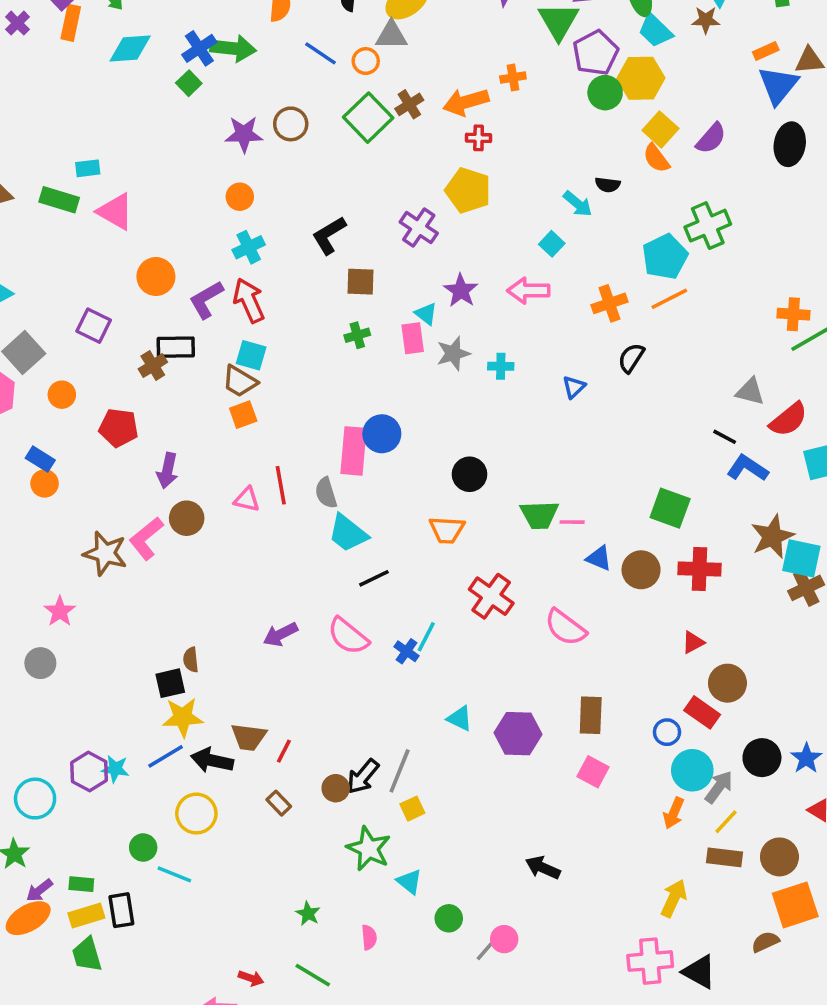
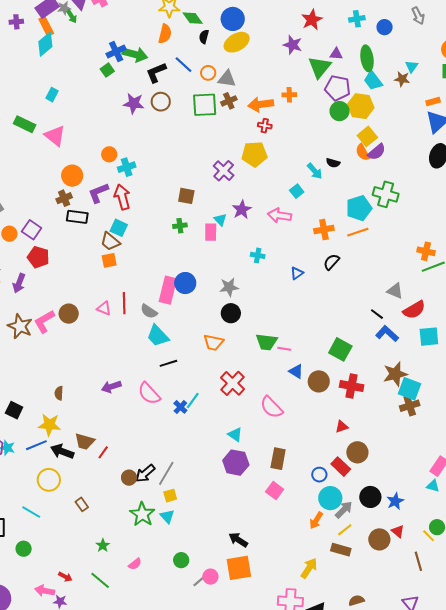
purple cross: (17, 23) -> (16, 22), turned 32
orange rectangle: (71, 23) -> (46, 26), turned -48
gray triangle: (391, 35) -> (227, 79), moved
cyan diamond: (130, 49) -> (45, 44), moved, turned -45
purple pentagon: (596, 53) -> (338, 88), turned 30
green square: (368, 118) -> (205, 105), turned 32
purple semicircle: (711, 138) -> (377, 152), moved
cyan rectangle: (88, 168) -> (52, 95), moved, turned -64
yellow pentagon: (468, 190) -> (254, 154), turned -30
orange circle: (240, 197) -> (109, 154), moved
green cross: (708, 226) -> (386, 194), turned 30
black L-shape: (329, 235) -> (156, 72), moved
purple square: (94, 326) -> (32, 230), moved
gray star: (453, 354) -> (229, 287), moved
brown cross: (153, 366) -> (64, 198), moved
purple arrow: (167, 471) -> (19, 283), moved
gray semicircle: (326, 493) -> (149, 311), turned -48
black square: (170, 683) -> (14, 410), moved, turned 30
cyan triangle: (460, 718) -> (235, 435), moved
brown rectangle: (279, 803) -> (82, 504), moved
green circle: (143, 848) -> (24, 549), moved
brown circle: (779, 857) -> (379, 539), moved
cyan triangle: (409, 882) -> (167, 516), moved
orange square: (795, 905) -> (239, 568), moved
pink semicircle: (369, 937) -> (135, 564), turned 48

